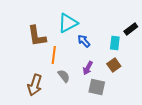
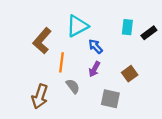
brown L-shape: (37, 36) -> (42, 41), turned 50
cyan rectangle: (115, 43) -> (127, 27), moved
purple arrow: (88, 68) -> (94, 69), moved

